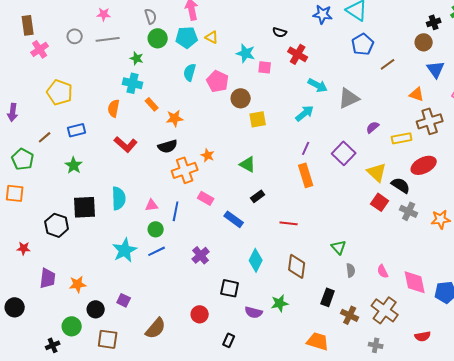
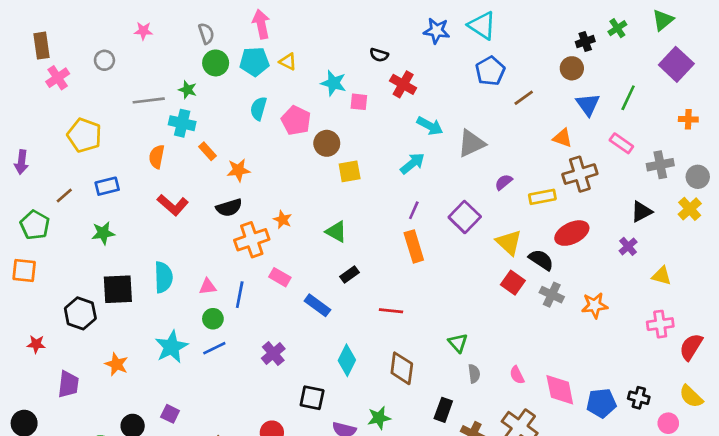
gray line: (108, 39) -> (149, 100), moved
green star: (74, 165) -> (103, 233), turned 30
orange star: (78, 284) -> (117, 364), moved, turned 30

